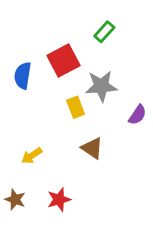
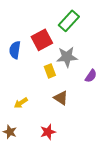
green rectangle: (104, 32) -> (69, 21), size x1.5
red star: (59, 199) -> (48, 132), moved

